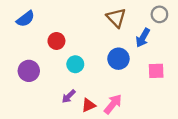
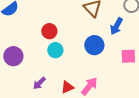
red circle: (56, 41) -> (49, 31), moved
purple arrow: (69, 96) -> (39, 83), moved

